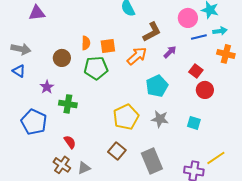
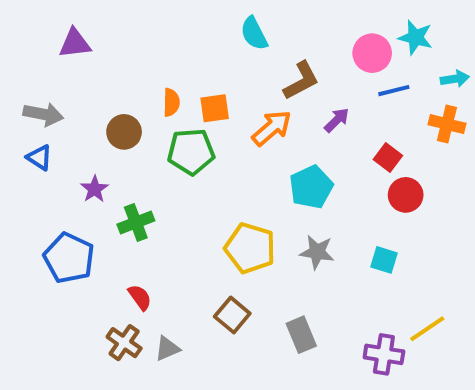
cyan arrow: (220, 31) -> (455, 79), moved
green cross: (68, 104) -> (136, 222), turned -30
yellow pentagon: (126, 117) -> (250, 248), turned -30
gray rectangle: (152, 161) -> (301, 335), size x0.7

